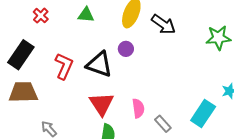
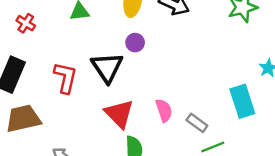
black triangle: (99, 64) -> (107, 67), turned 48
cyan rectangle: (203, 114) -> (242, 101), turned -40

